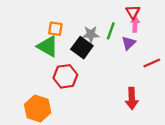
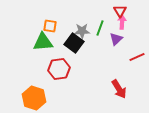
green triangle: (48, 46) -> (43, 42), turned -35
red arrow: (132, 98) -> (119, 89), turned -30

